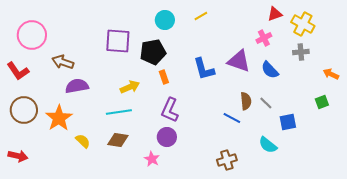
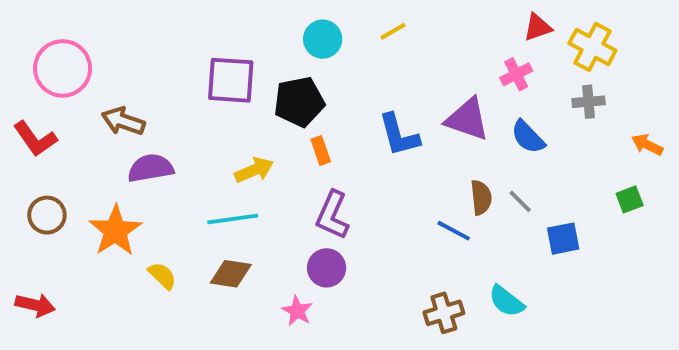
brown circle: (24, 110) -> (47, 215), size x0.7
cyan semicircle: (268, 145) -> (506, 301), moved

